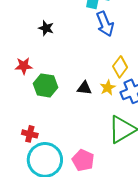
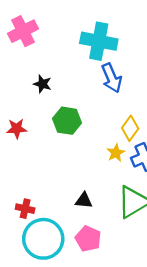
green hexagon: (45, 85) -> (67, 121), moved
black triangle: (84, 88) -> (84, 200), moved

